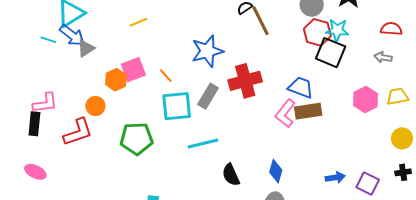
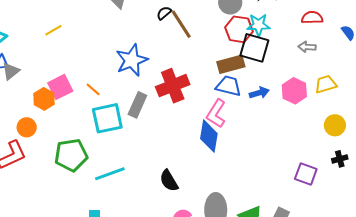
yellow line: (138, 22) -> (53, 30), moved
brown rectangle: (308, 111) -> (231, 64), moved
cyan line: (203, 144) -> (110, 174), moved
blue diamond: (276, 171) -> (209, 136), moved, size x1.4
blue arrow: (335, 177) -> (259, 93), moved

